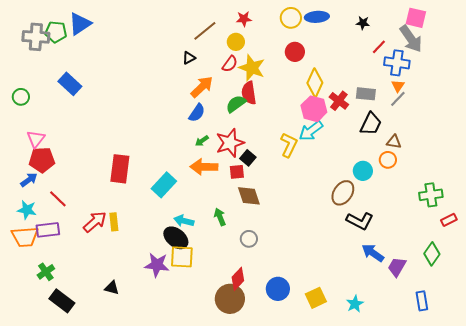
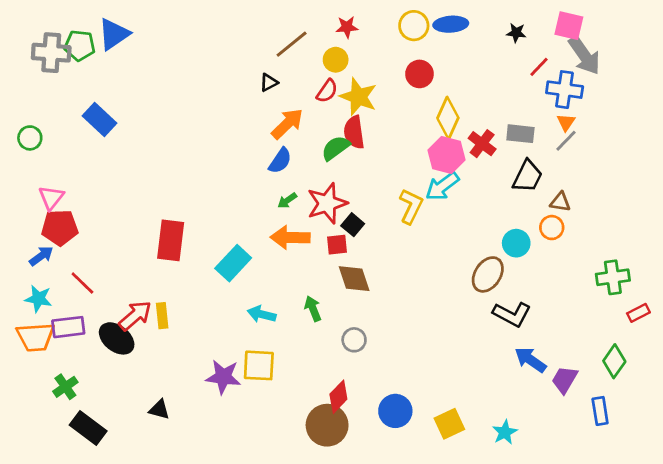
pink square: (416, 18) -> (569, 26), moved
black ellipse: (176, 238) -> (117, 338), moved
blue rectangle: (422, 301) -> (600, 411), moved

